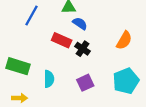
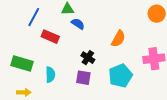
red rectangle: (62, 40) -> (50, 37), moved
black cross: (83, 49) -> (88, 58), moved
purple square: (85, 83) -> (83, 78), turned 35

